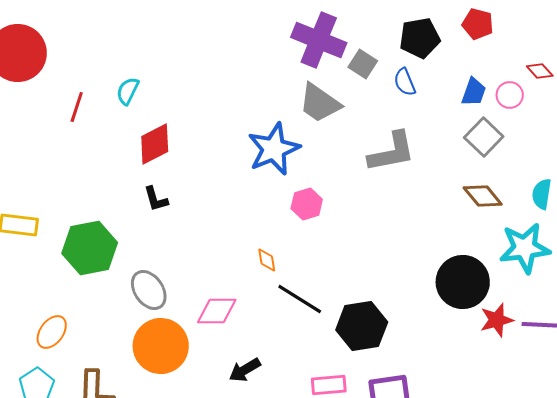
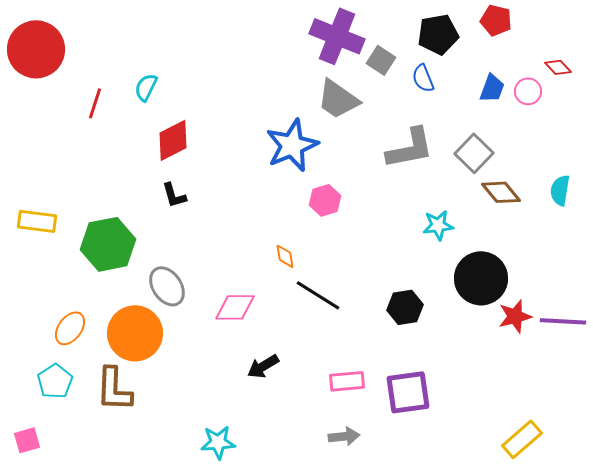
gray square: (484, 137) -> (474, 153), moved
cyan star: (525, 248) -> (438, 225), moved, size x0.6
black hexagon: (362, 326) -> (405, 307), moved, size x0.7
orange circle: (161, 346) -> (135, 333), moved

